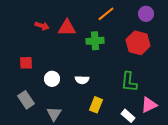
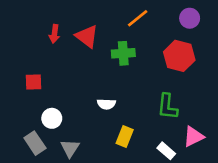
red arrow: (42, 26) -> (54, 34), turned 80
red triangle: (67, 28) -> (87, 36), turned 36
white circle: (52, 79) -> (52, 118), moved
gray rectangle: (26, 100) -> (35, 143), moved

